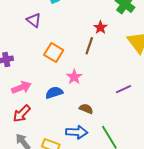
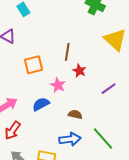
red star: (100, 27) -> (79, 71), moved
orange square: (54, 53) -> (33, 65), turned -36

